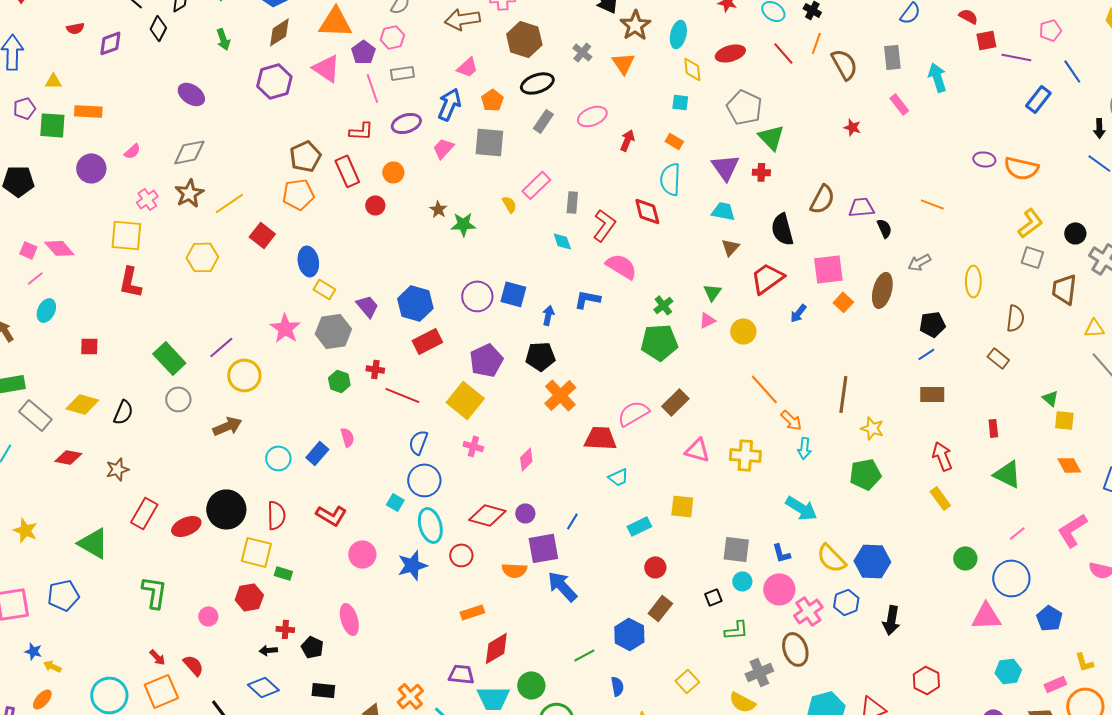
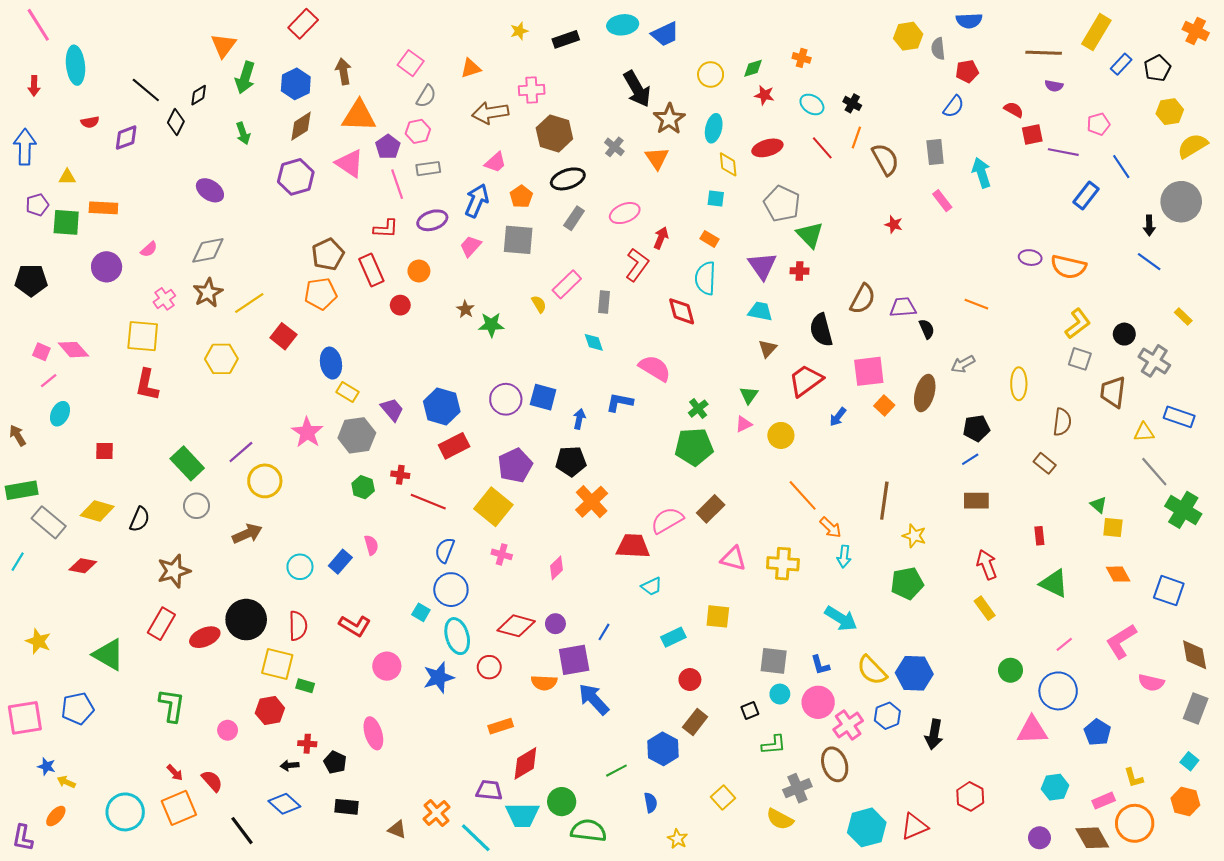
red L-shape: (604, 225) -> (637, 265), moved
brown star: (117, 469) -> (174, 571), moved, size x1.4

